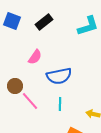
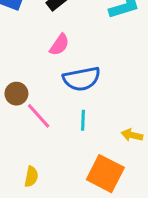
pink semicircle: (35, 57) -> (59, 45), moved

